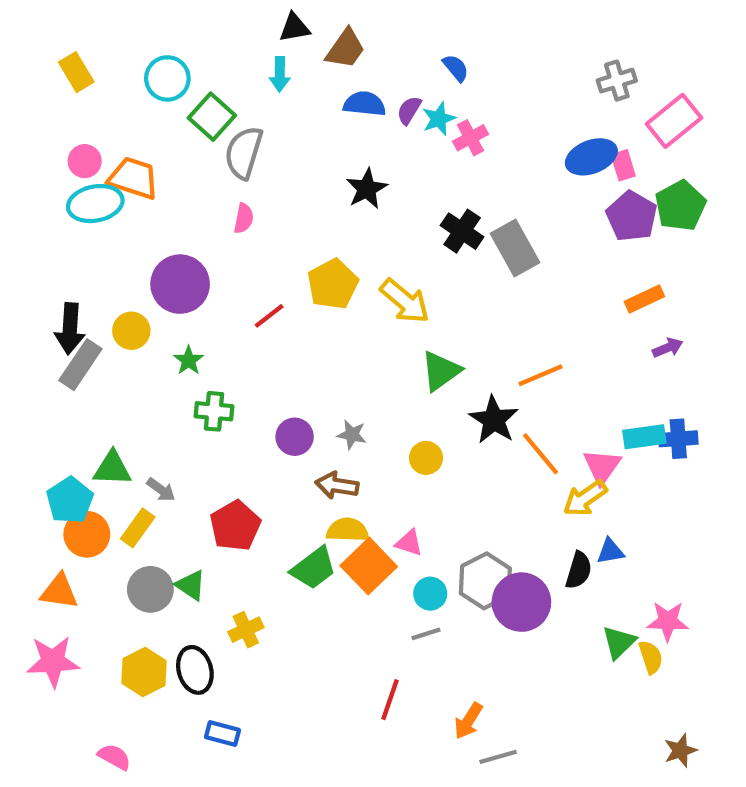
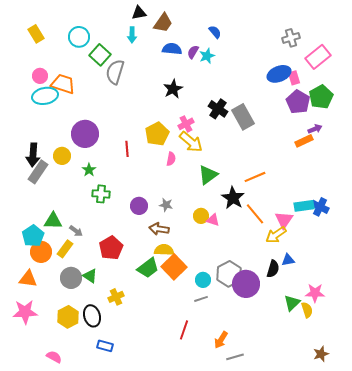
pink cross: (471, 138) -> (186, 124), moved
pink semicircle: (244, 218) -> (171, 159), moved
red line: (269, 316) -> (127, 149), turned -56
purple arrow: (668, 348) -> (315, 129), moved
blue cross: (678, 439) -> (320, 207), turned 30
pink triangle: (409, 543) -> (213, 220), moved

